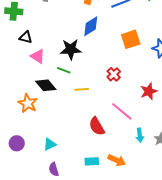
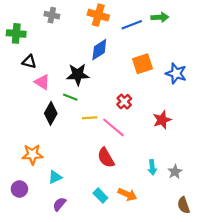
black diamond: (46, 85) -> (51, 113), turned 70
orange star: (28, 103) -> (32, 154), moved, turned -30
pink line: (122, 111) -> (113, 127), moved
purple circle: (17, 143) -> (19, 189), moved
cyan rectangle: (92, 161) -> (100, 195), turned 48
purple semicircle: (54, 169) -> (59, 204), turned 56

